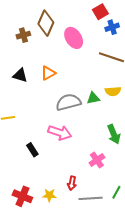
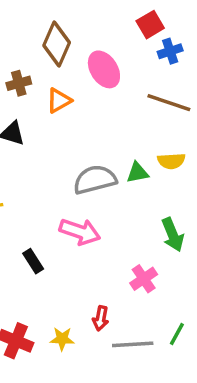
brown cross: (23, 35) -> (19, 83), moved
orange triangle: (48, 73) -> (59, 100), moved

